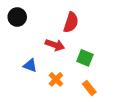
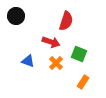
orange cross: (56, 79) -> (56, 63), moved
orange rectangle: (89, 88) -> (83, 82), turned 72

